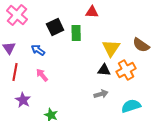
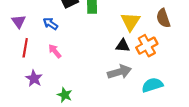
brown semicircle: (141, 45) -> (163, 18), turned 36
gray arrow: (101, 94) -> (119, 72), size x1.5

